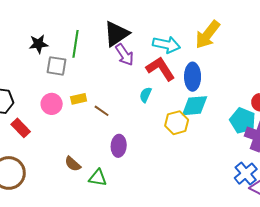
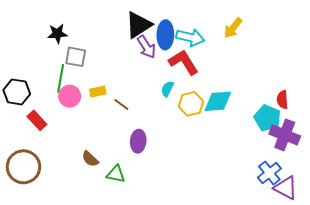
yellow arrow: (207, 35) -> (233, 28), size x0.7
green line: (75, 44) -> (61, 78), moved
blue ellipse: (193, 77) -> (165, 35), moved
yellow hexagon: (177, 123) -> (191, 104), moved

